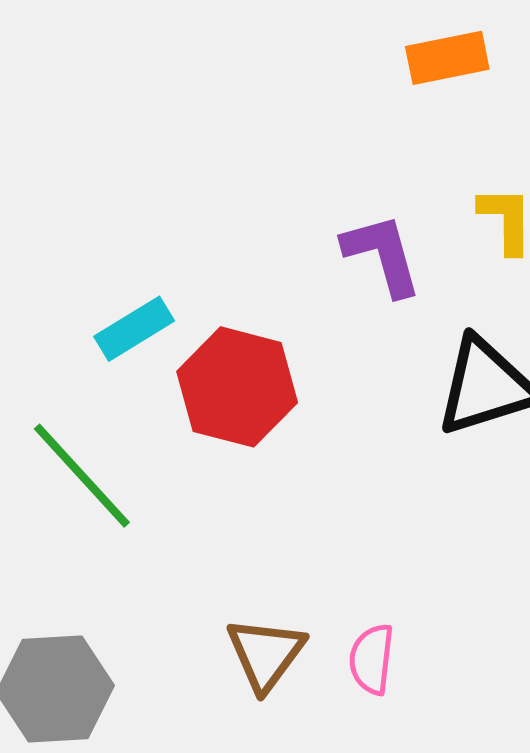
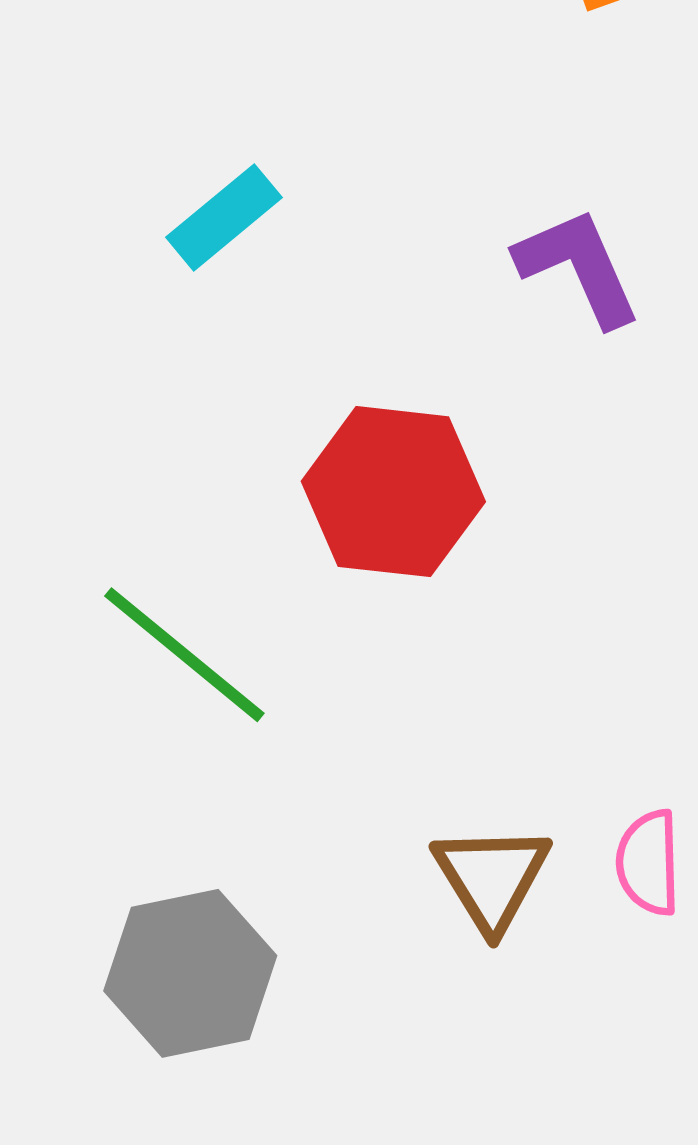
cyan rectangle: (134, 329) -> (224, 217), moved

